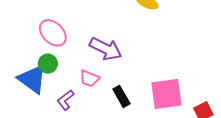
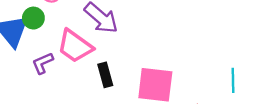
pink trapezoid: (90, 78) -> (75, 46), size x1.6

